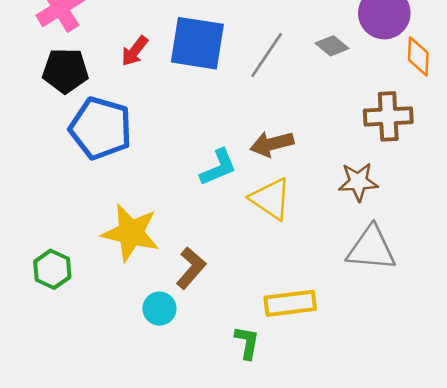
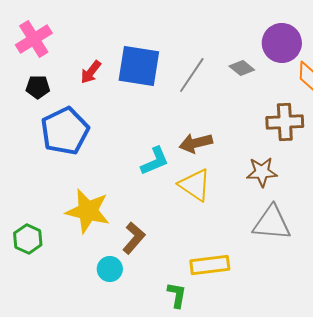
black pentagon: (65, 71) -> (38, 87), size x0.7
blue pentagon: (101, 128) -> (65, 131), turned 30

